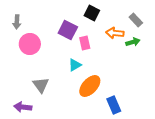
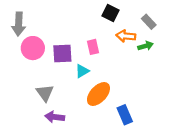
black square: (92, 13) -> (111, 13), moved
gray arrow: (17, 22) -> (19, 24), size x1.5
purple square: (68, 30) -> (62, 54), moved, turned -30
purple arrow: (23, 107) -> (55, 117), moved

